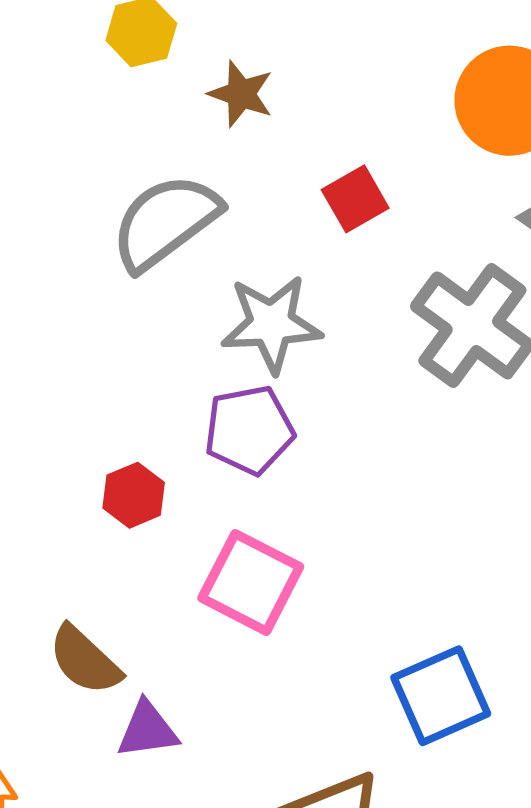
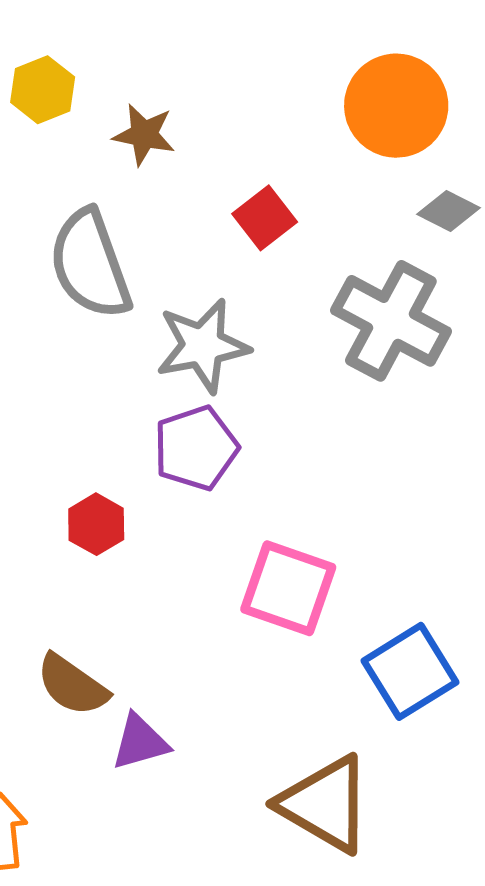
gray semicircle: (165, 222) -> (90, 264), turned -65
pink square: (251, 582) -> (288, 588), moved

